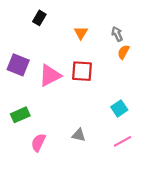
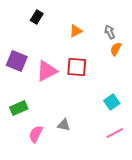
orange triangle: (81, 33) -> (76, 31), turned 32
gray triangle: (79, 135) -> (64, 125), moved

